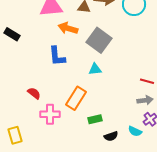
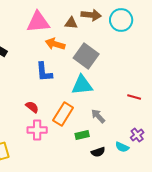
cyan triangle: (95, 69) -> (82, 85), size x1.6
red semicircle: (34, 93) -> (32, 107), moved
gray arrow: (145, 100) -> (98, 116), moved, turned -126

